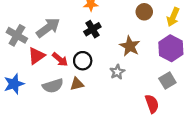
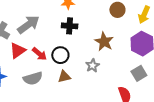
black cross: (92, 29) -> (70, 26), turned 35
brown triangle: (77, 84) -> (64, 77), moved

